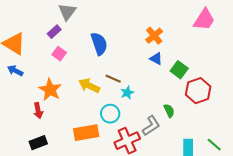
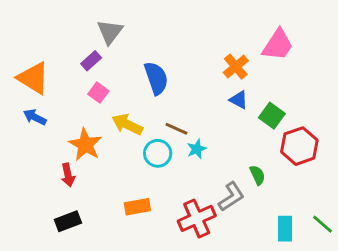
pink trapezoid: (204, 20) -> (278, 45), moved
yellow arrow: (89, 86) -> (127, 124), moved
cyan circle: (110, 114) -> (158, 153), moved
orange rectangle: (86, 133) -> (137, 207), size x0.7

